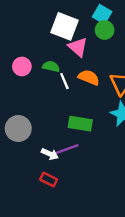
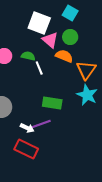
green circle: (105, 30) -> (70, 37), moved
orange semicircle: (89, 77) -> (64, 56), moved
red rectangle: (49, 180) -> (26, 149), size x1.6

